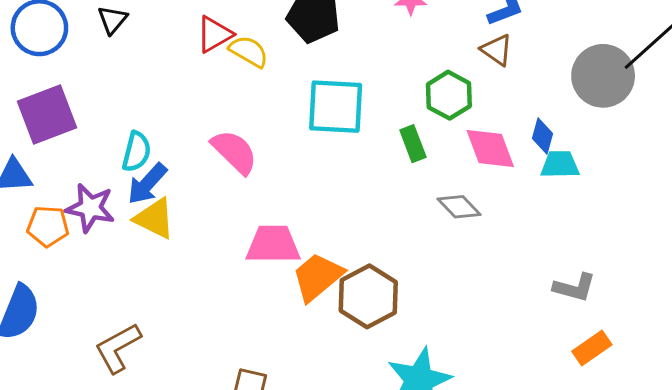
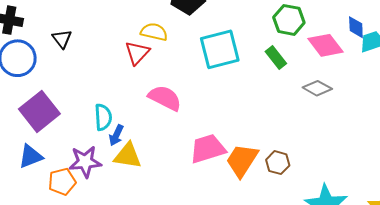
red triangle: (214, 34) -> (137, 53), moved
blue arrow: (147, 184) -> (116, 135), size x0.7
brown hexagon: (368, 296) -> (278, 163), size x0.6

